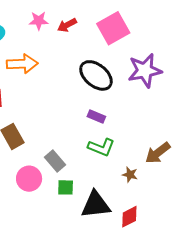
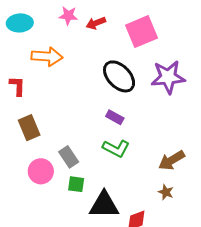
brown star: (130, 175) -> (166, 192), moved

